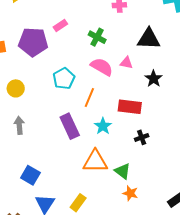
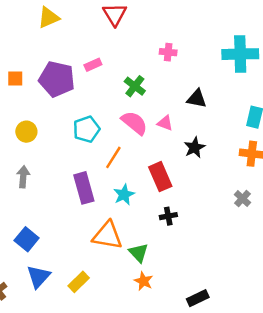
black triangle: (149, 39) -> (197, 99), size x0.7
red rectangle: (130, 107) -> (160, 177), turned 50

